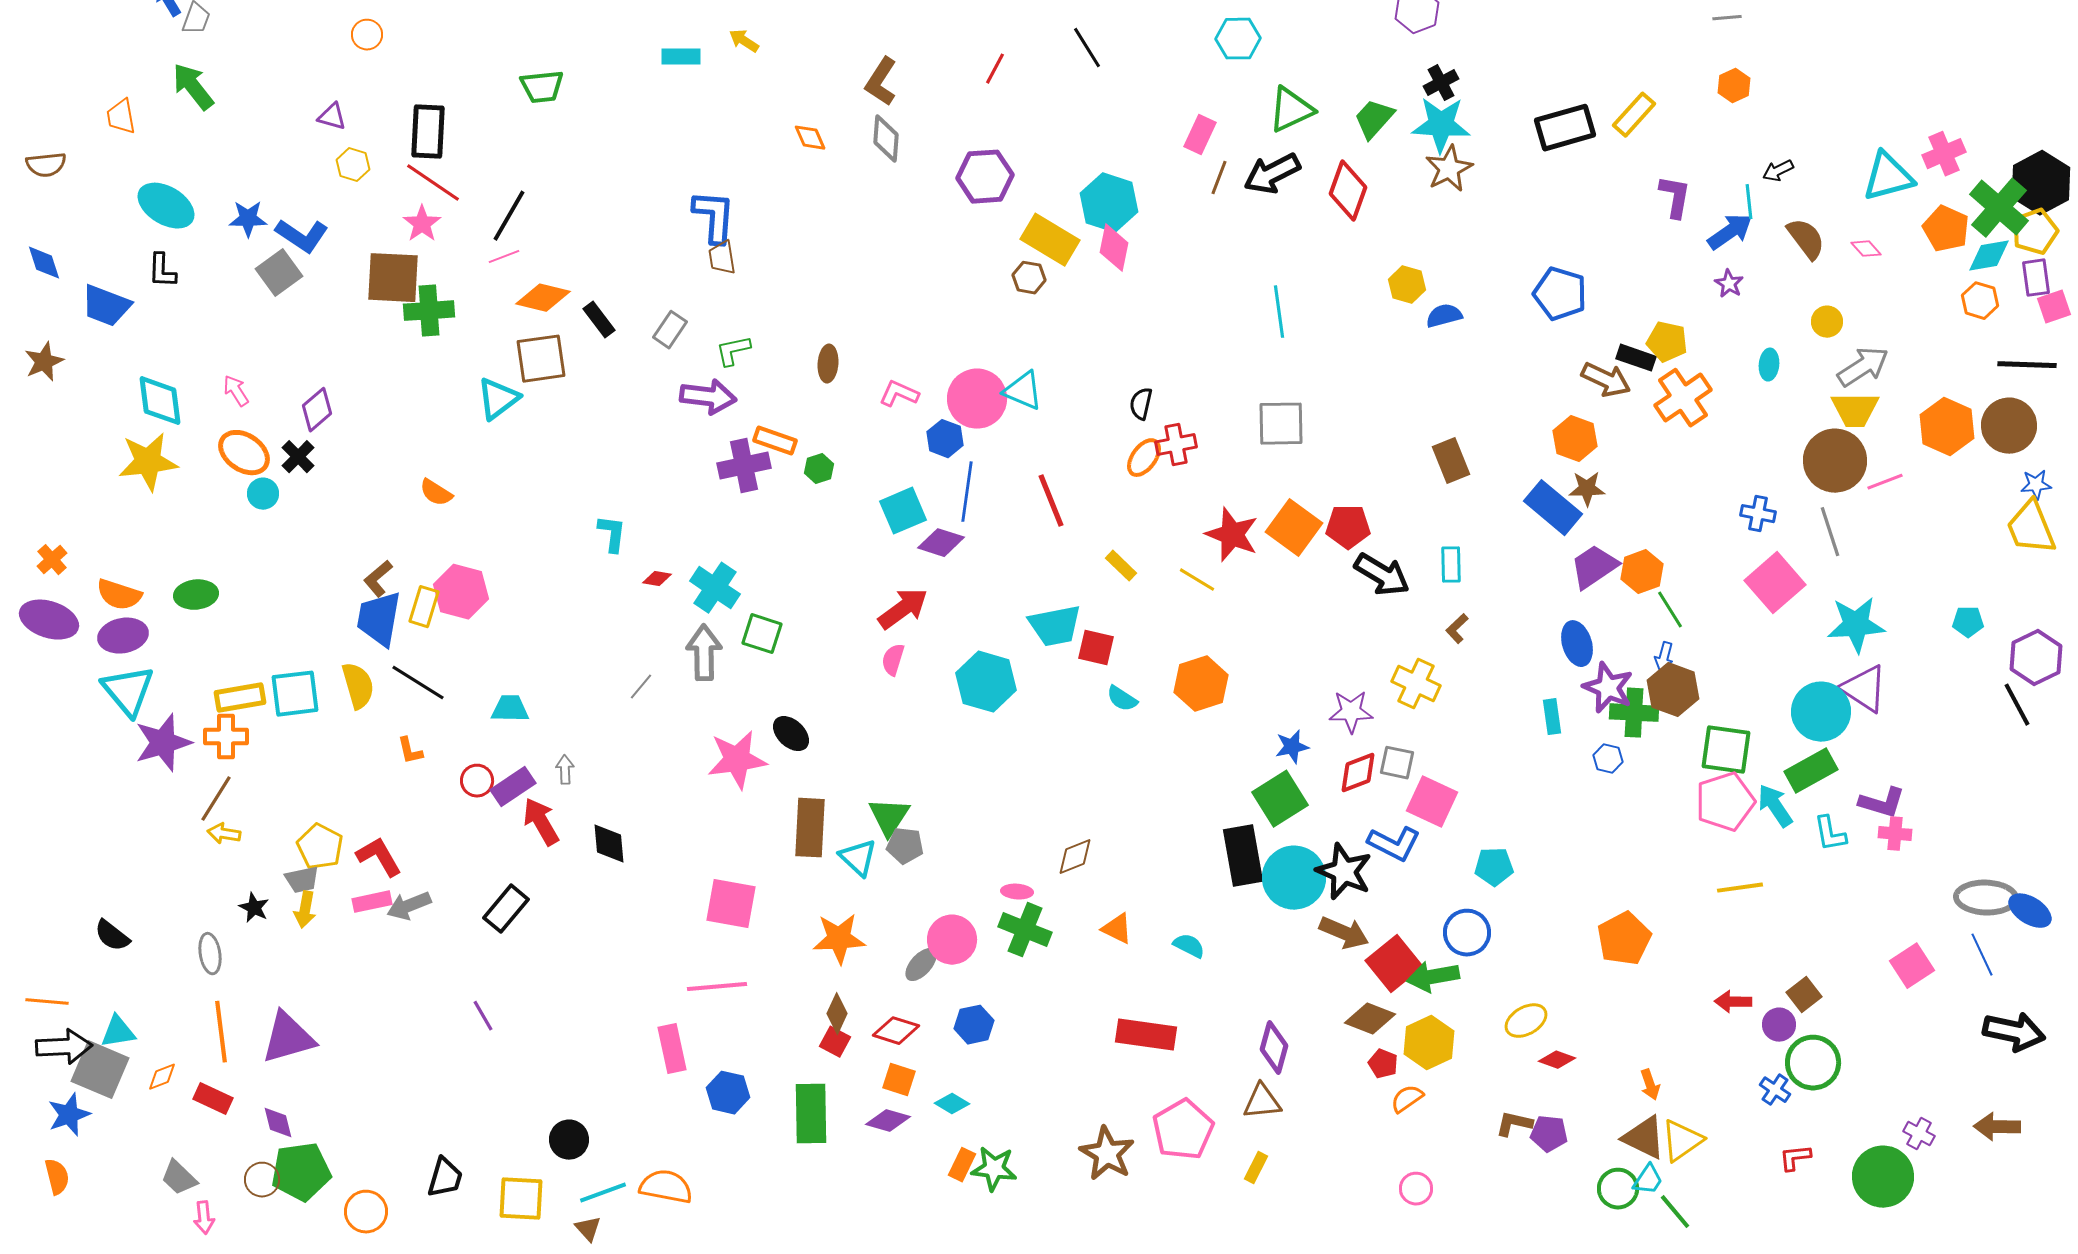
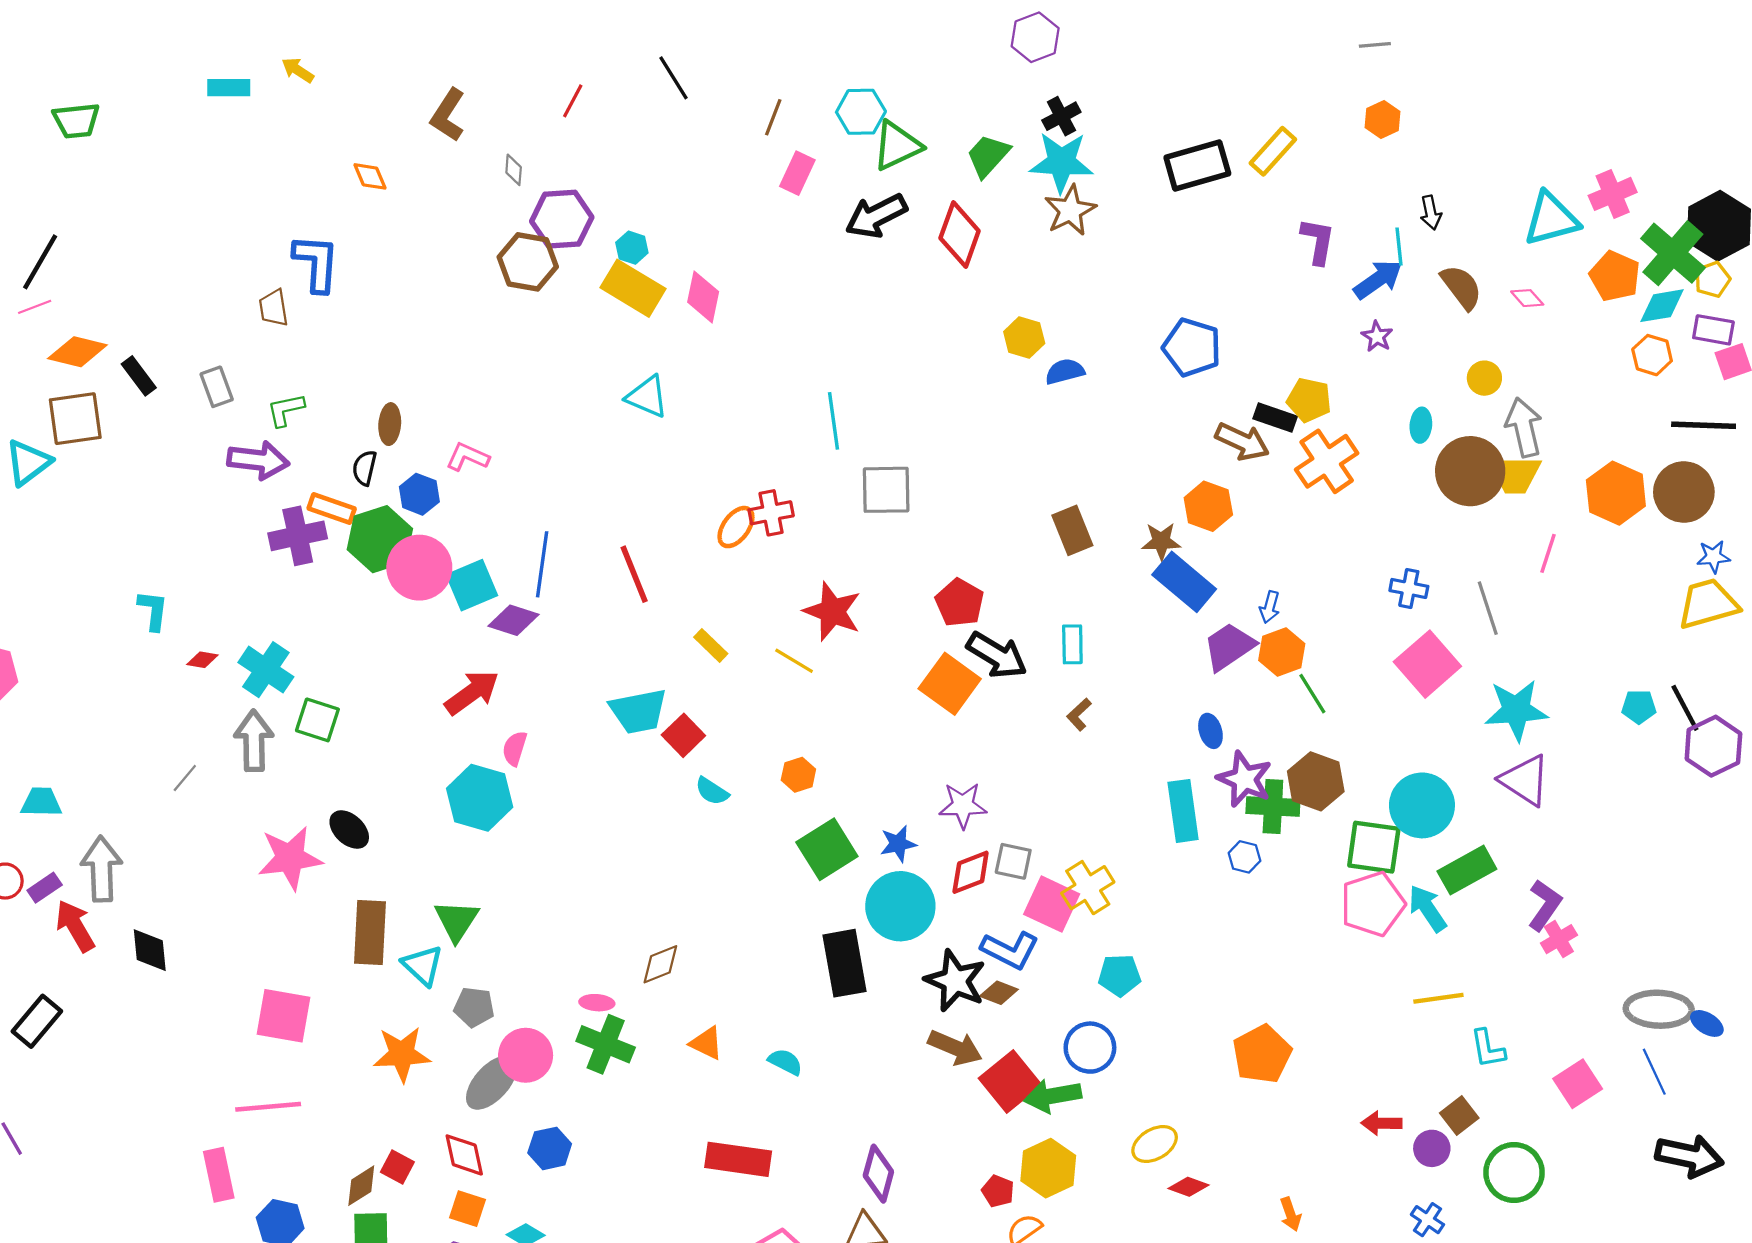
cyan hexagon: (1238, 39) -> (861, 112), moved
gray diamond: (886, 139) -> (514, 170), moved, size x0.6
black arrow: (1778, 171) -> (1431, 213), turned -76
brown line: (1219, 178) -> (773, 117), moved
cyan hexagon: (1109, 203) -> (632, 248), moved, size x0.5
blue L-shape: (714, 217) -> (316, 263), moved
yellow pentagon: (2035, 232) -> (1712, 279), size x0.7
brown hexagon: (1029, 278) -> (528, 262), moved, size x1.6
purple rectangle: (2036, 278) -> (1713, 330), turned -72
cyan line: (1279, 312) -> (834, 421), moved
gray rectangle: (670, 330) -> (217, 387), turned -54
gray arrow: (1863, 367) -> (1524, 427), turned -70
cyan triangle: (1023, 391) -> (647, 397), moved
pink circle: (977, 399) -> (419, 568), moved
black semicircle: (1141, 404) -> (365, 468), moved
blue hexagon: (945, 439) -> (419, 494), moved
brown circle: (1835, 461) -> (1470, 471), moved
green hexagon: (819, 469) -> (380, 539), size x2.0
pink line: (1885, 482) -> (1548, 553), turned -51
brown star: (1587, 489) -> (1161, 541), moved
red pentagon: (1348, 527) -> (960, 603), turned 30
orange square: (1294, 528) -> (950, 684), moved
yellow trapezoid: (2031, 528) -> (1708, 604), turned 96
blue ellipse: (1577, 644) -> (1210, 731), size x0.7
red square: (1096, 648) -> (683, 735), turned 33
blue arrow: (1664, 657) -> (1270, 607), moved
pink semicircle: (893, 660) -> (515, 748), moved
cyan hexagon: (986, 682) -> (480, 798), moved
orange hexagon: (1201, 684) -> (798, 775), size x0.6
yellow cross: (1416, 684) -> (1088, 888), moved, turned 33
black line: (2017, 705) -> (1685, 708), moved
cyan circle: (1821, 712) -> (1422, 805), moved
cyan rectangle: (1552, 717) -> (1183, 811), size x1.6
gray arrow: (565, 770) -> (102, 869), size x2.0
purple rectangle: (513, 787) -> (45, 888), size x0.7
green square: (1280, 799) -> (827, 849), moved
purple L-shape: (1882, 803) -> (1545, 905), turned -72
cyan L-shape: (1830, 834) -> (1488, 1049), moved
pink cross: (1895, 834) -> (1559, 939), turned -36
gray pentagon: (905, 846) -> (474, 1007), moved
cyan circle: (1294, 878) -> (900, 906), moved
yellow line: (1740, 888) -> (1438, 998), moved
blue ellipse: (2030, 911) -> (1707, 1023), size x0.7
gray ellipse: (921, 965) -> (492, 1083), size x1.5
brown diamond: (837, 1014) -> (361, 1186), moved, turned 33
brown diamond: (1370, 1019) -> (999, 993), moved, size x0.7
red diamond: (896, 1031) -> (464, 1155), turned 60
green circle: (1813, 1063) -> (1514, 1173), moved

